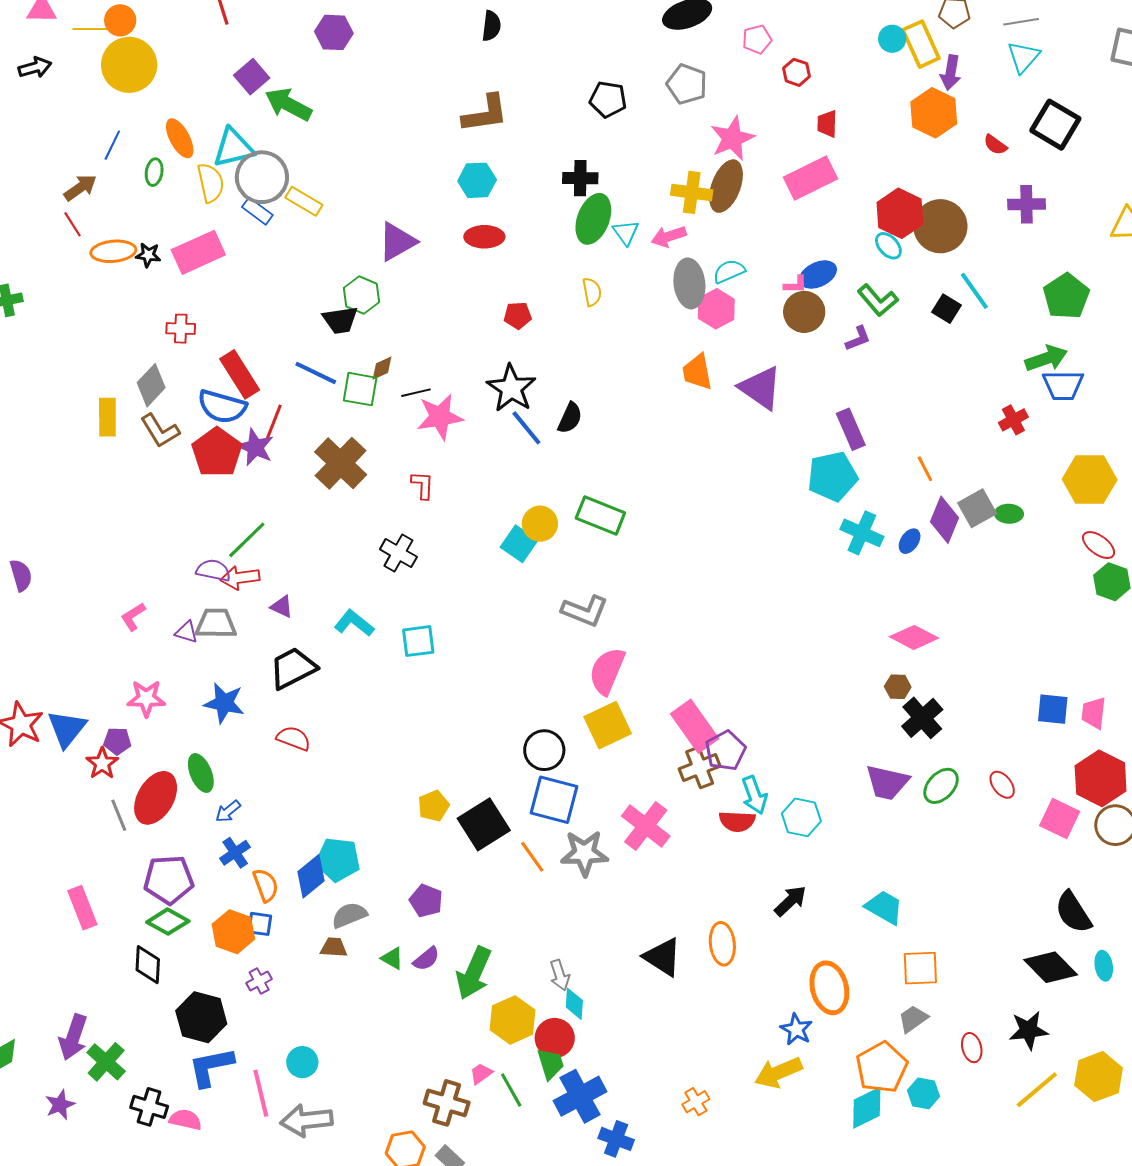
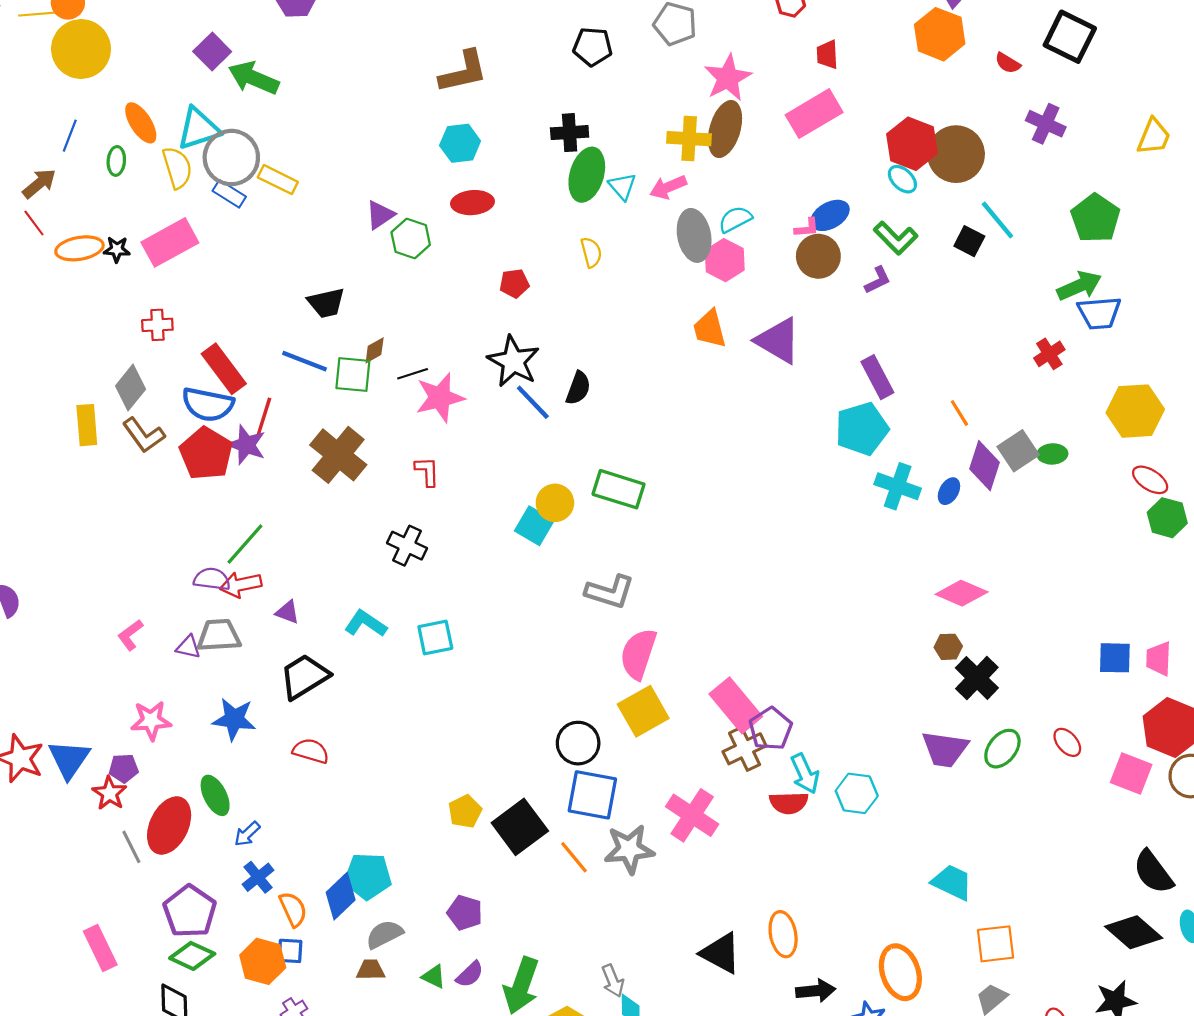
purple cross: (1027, 204) -> (1046, 124), turned 30
purple triangle: (397, 242) -> (380, 215), size x0.7
green hexagon: (362, 295) -> (411, 239), moved
purple pentagon: (169, 880) -> (190, 911), turned -30
black arrow: (790, 901) -> (816, 991), moved, turned 42

